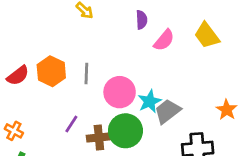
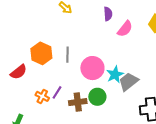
red semicircle: (18, 76) -> (19, 72), moved
orange cross: (14, 131) -> (42, 96), moved
green circle: (125, 131) -> (97, 97), size x0.7

